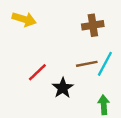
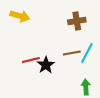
red line: (37, 72) -> (31, 60), turned 30
black star: (63, 88) -> (46, 65), moved

